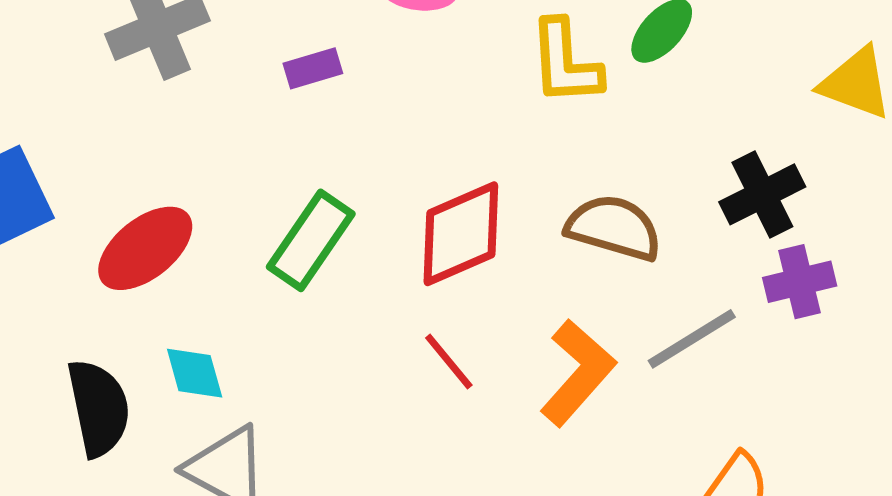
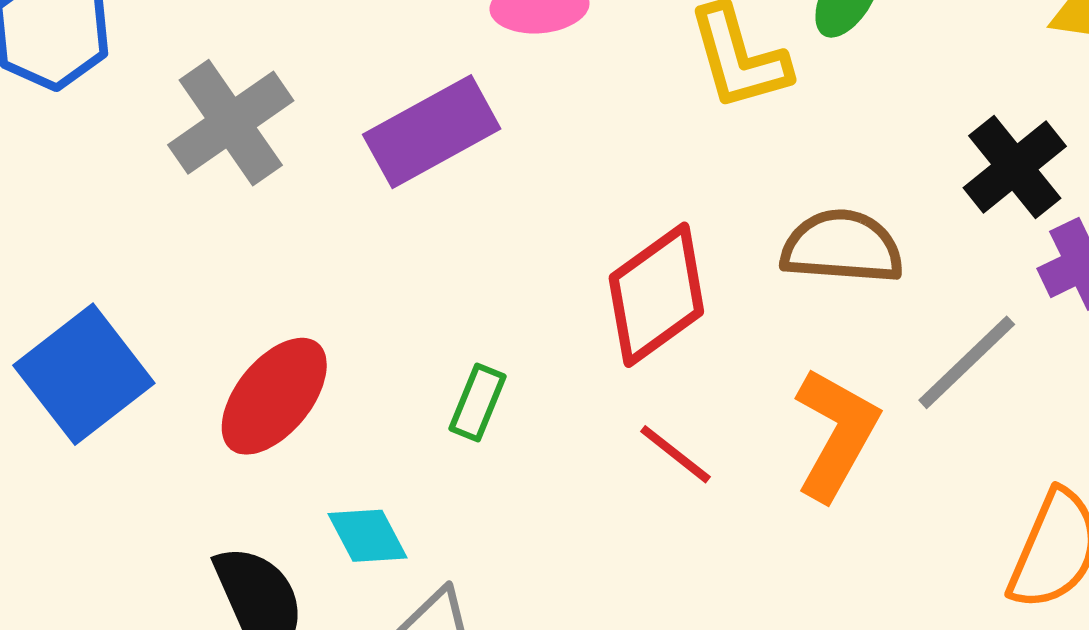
purple rectangle: (313, 68) -> (432, 132), size x1.8
green rectangle: (311, 240) -> (478, 403), moved, size x0.6

